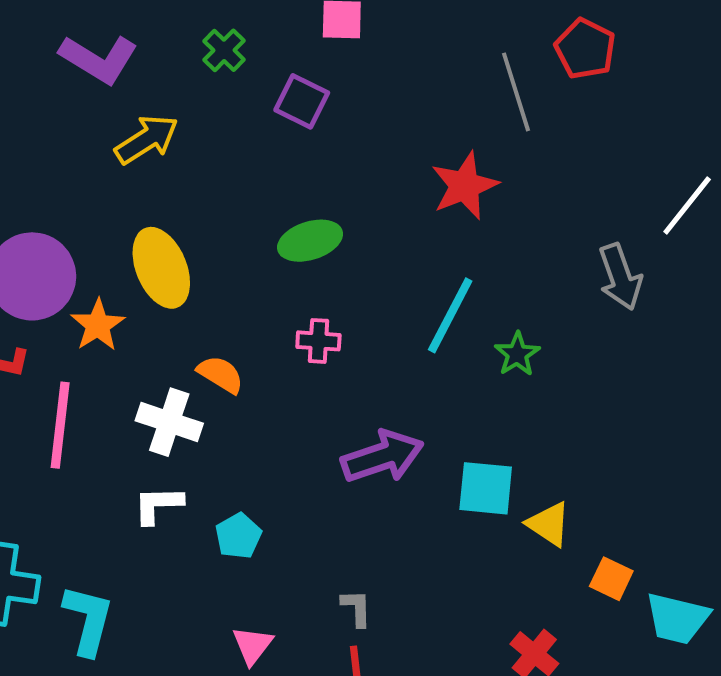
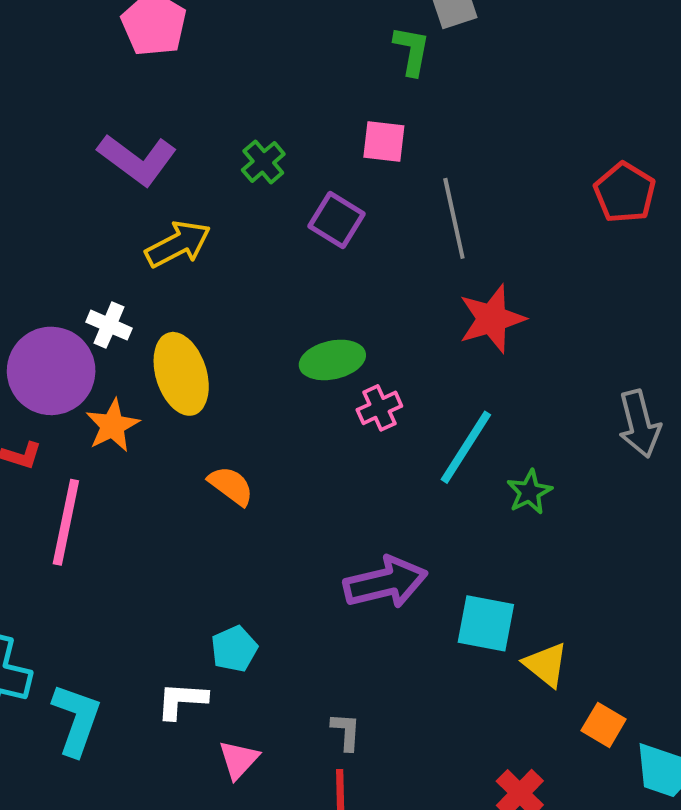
gray line: (516, 92) -> (454, 218), moved
pink cross: (318, 341) -> (379, 408), moved, turned -33
white cross: (169, 422) -> (109, 325), moved, size x0.7
white L-shape: (158, 505) -> (182, 700), moved

